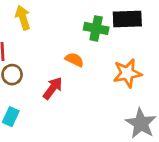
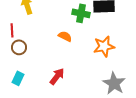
red arrow: (53, 88) -> (57, 76), moved

